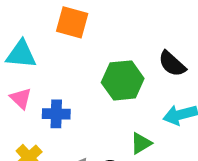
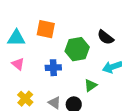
orange square: (72, 22) -> (46, 29), moved
blue cross: (56, 114) -> (53, 68), moved

